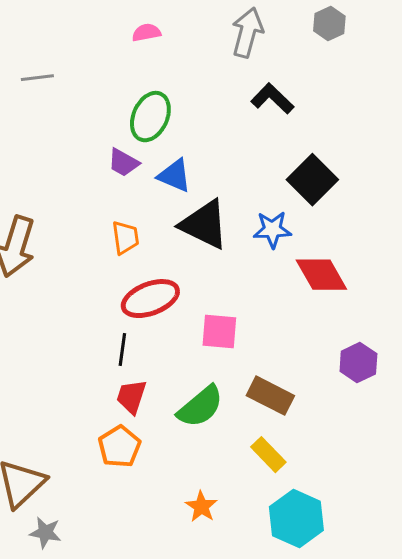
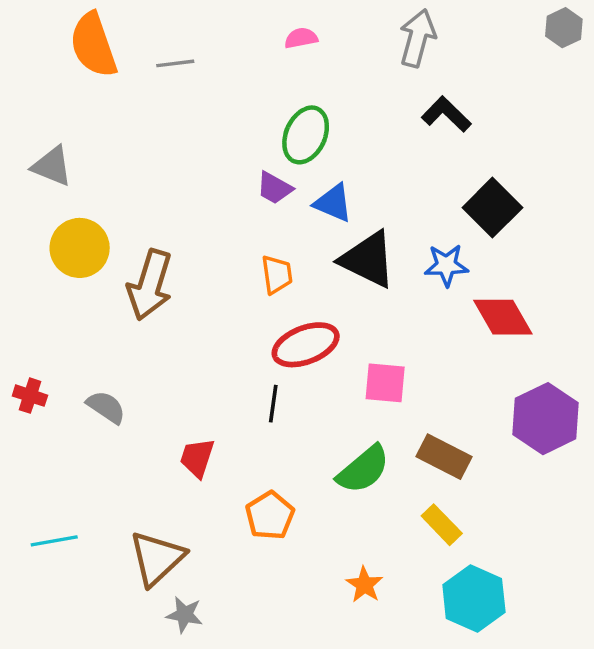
gray hexagon: (329, 24) -> (564, 28), moved
gray line: (37, 78) -> (175, 63), moved
purple hexagon: (358, 363) -> (545, 419), size x1.5
red trapezoid: (131, 397) -> (197, 458), moved

